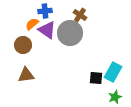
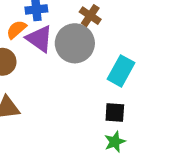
cyan rectangle: (113, 72) -> (121, 71), moved
green star: (115, 97) -> (115, 142), moved

